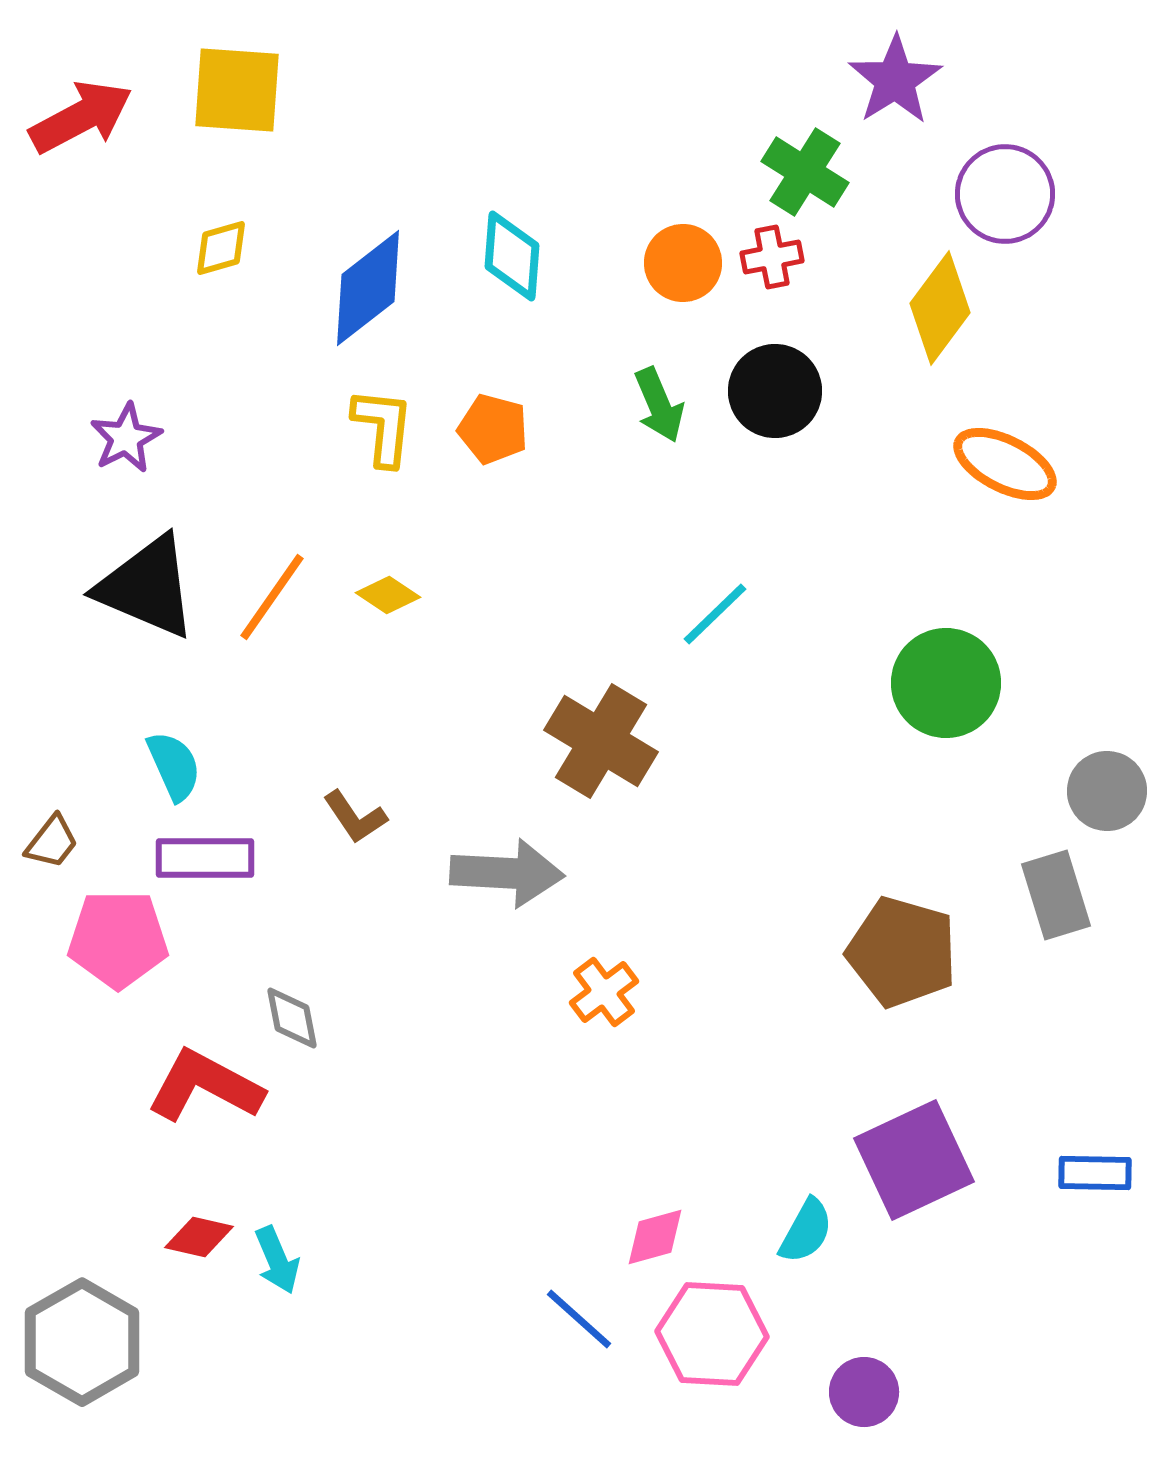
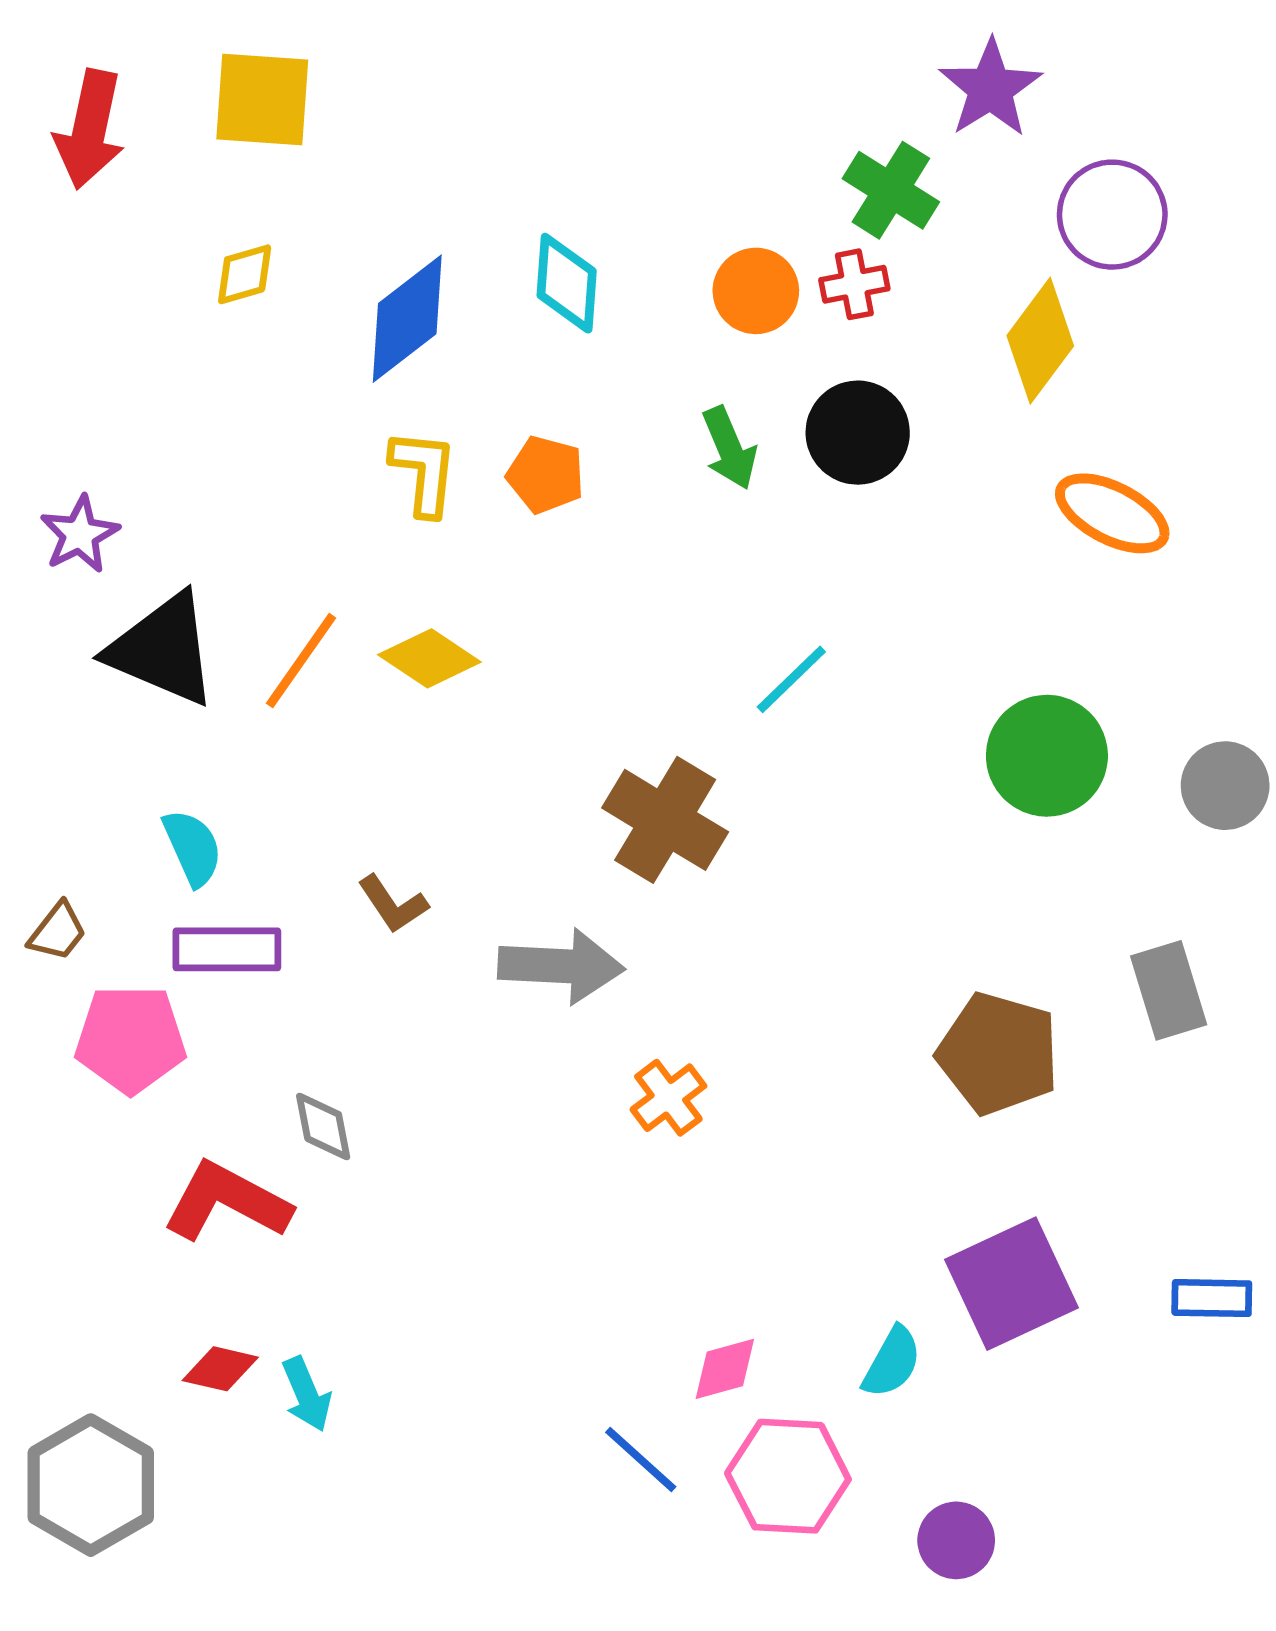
red arrow: (81, 117) -> (90, 129), turned 130
purple star: (126, 438) -> (80, 534), moved
yellow diamond: (388, 595) -> (429, 658), size x1.4
gray circle: (1107, 791) -> (1225, 786), moved

